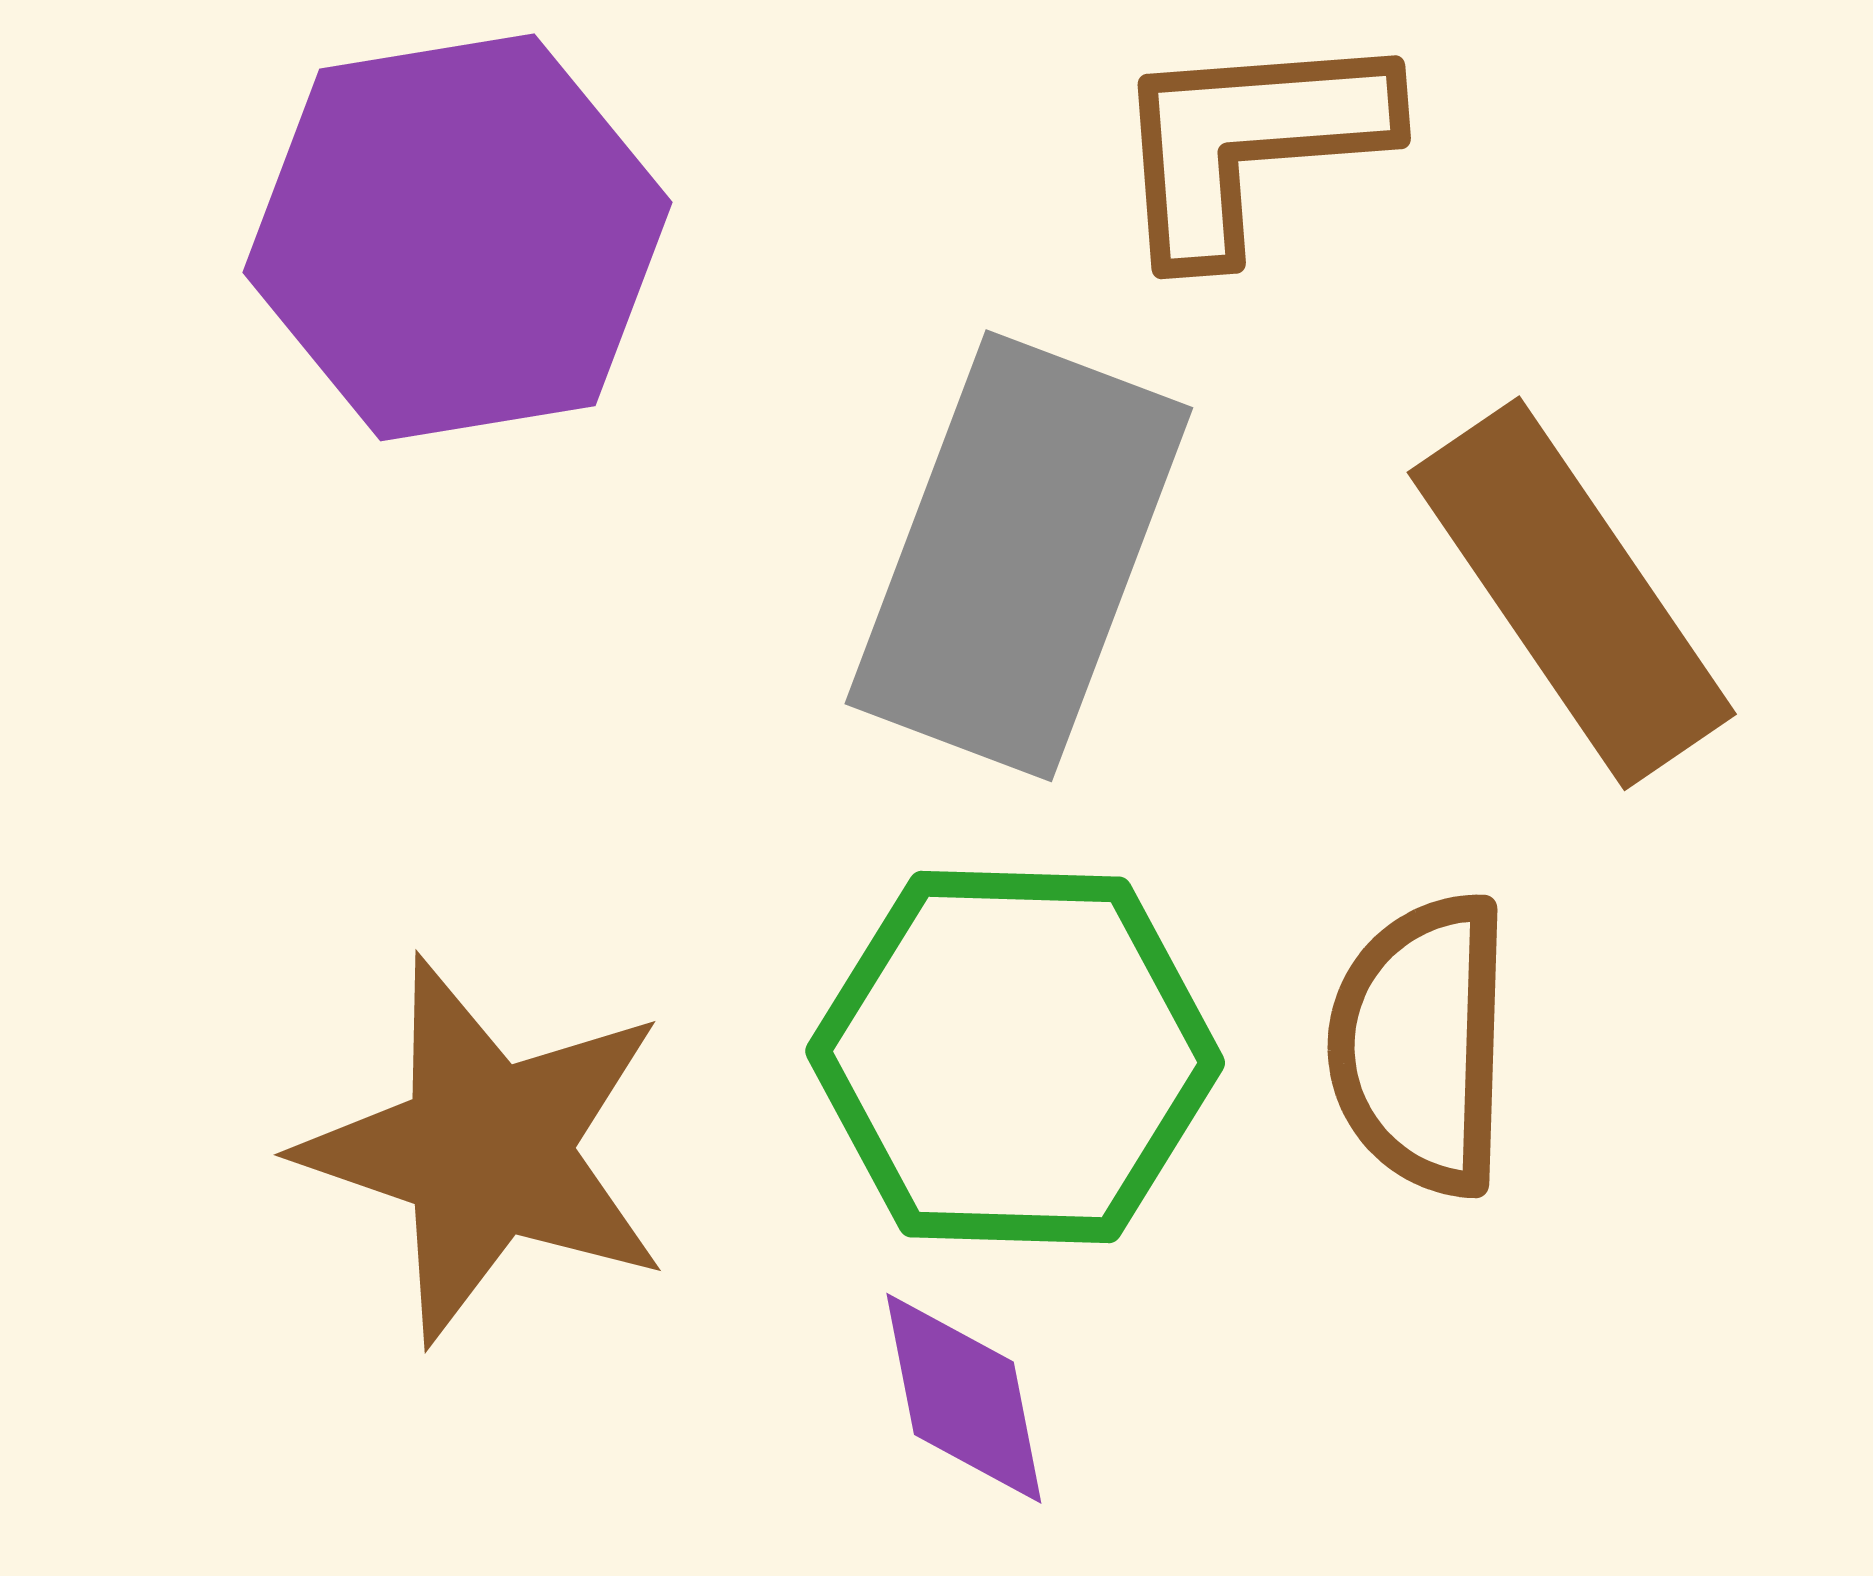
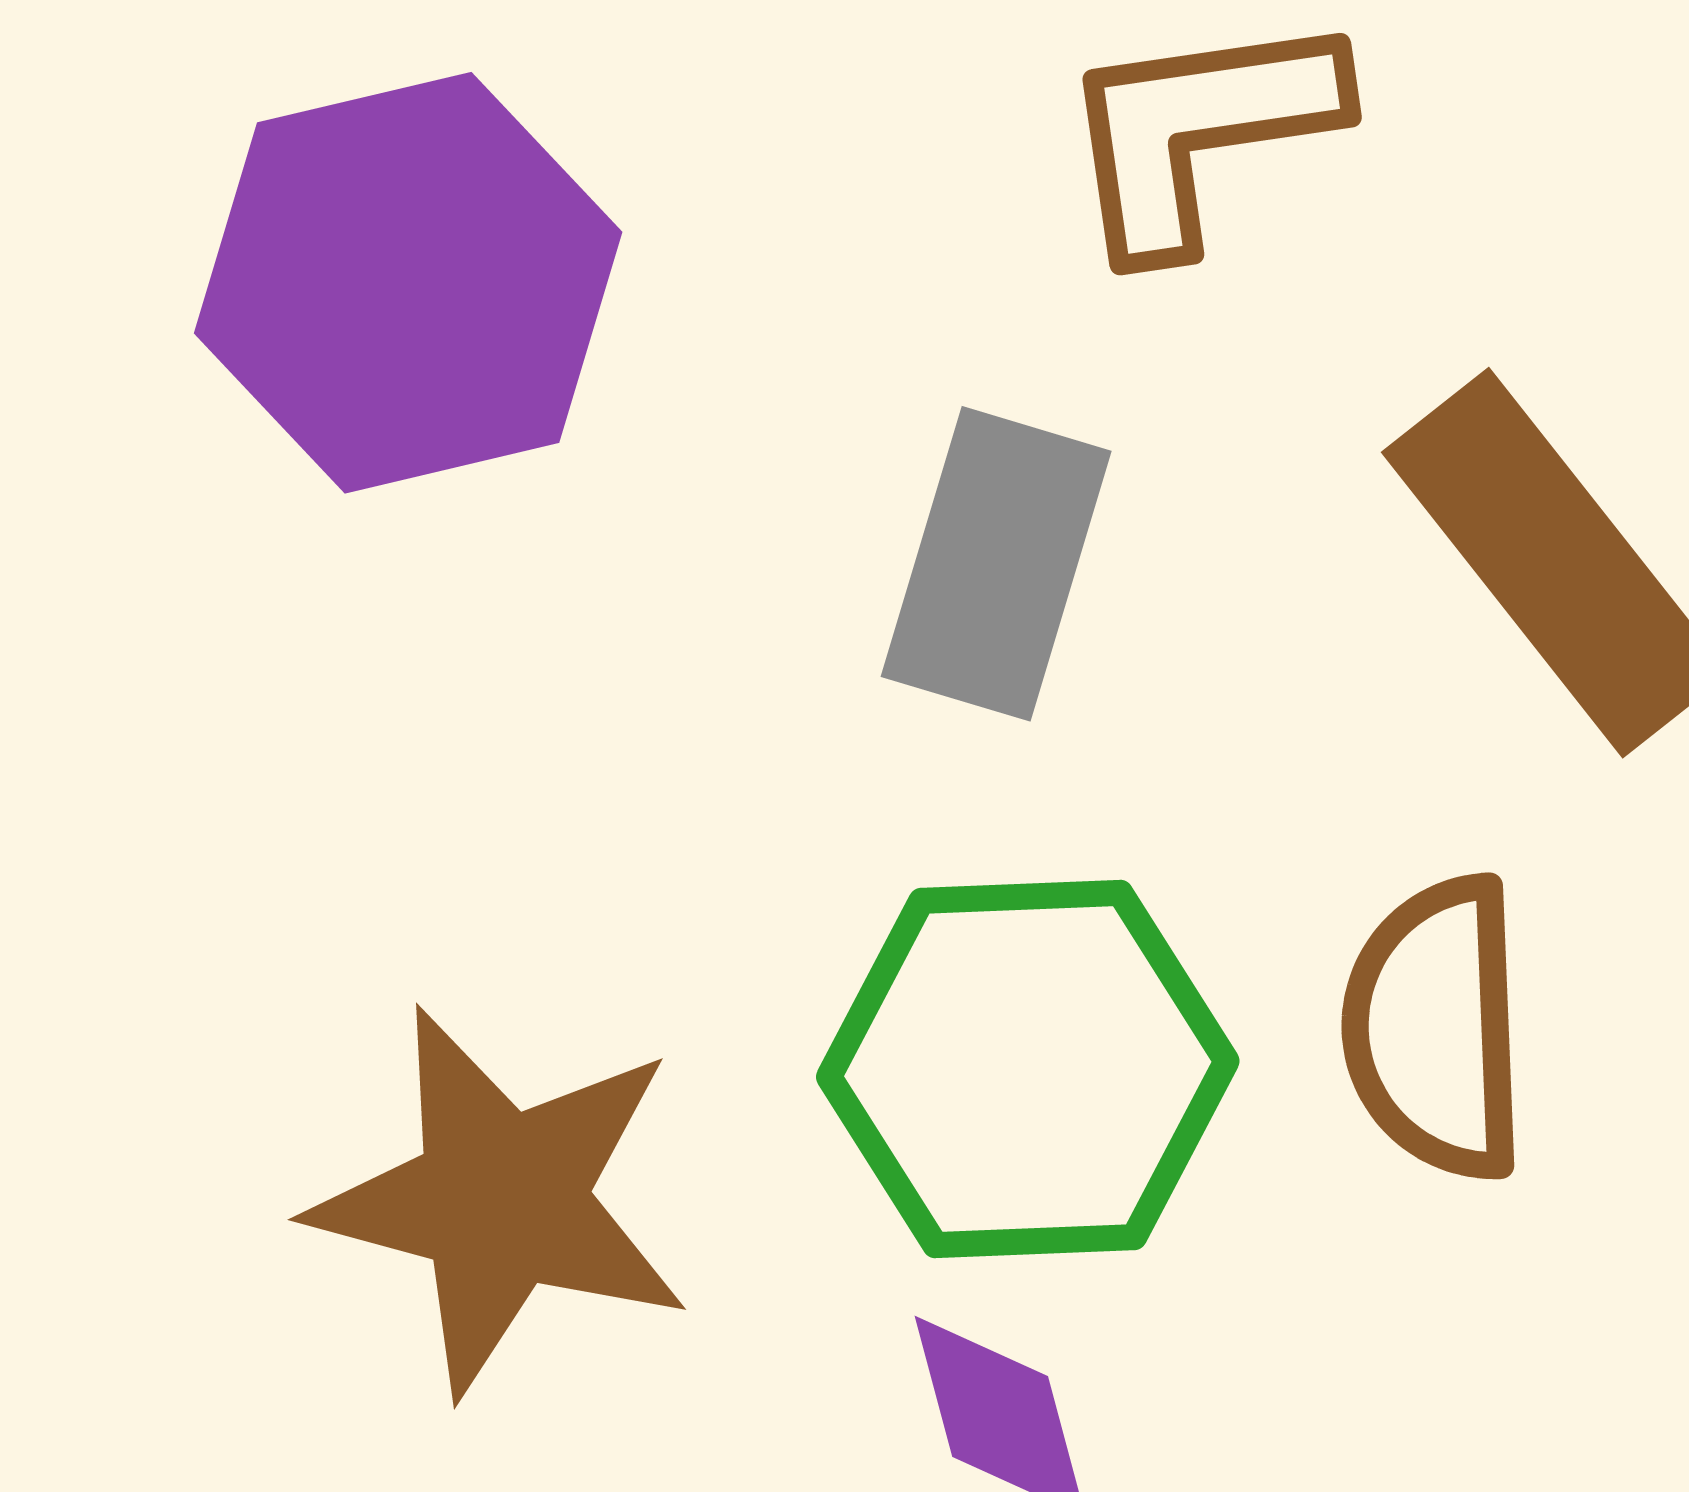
gray rectangle: (1019, 556) -> (996, 564), size x0.7

